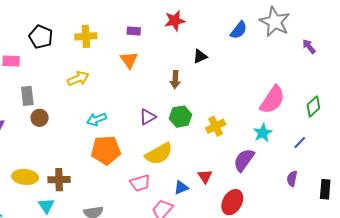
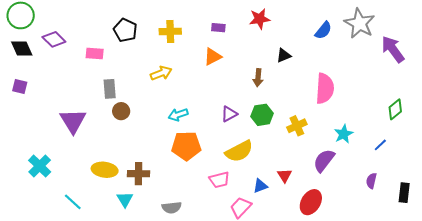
purple arrow: (309, 46) -> (393, 49), size x1.8
orange triangle: (129, 60) -> (213, 57), turned 36
pink semicircle: (272, 100) -> (325, 88), moved, turned -32

